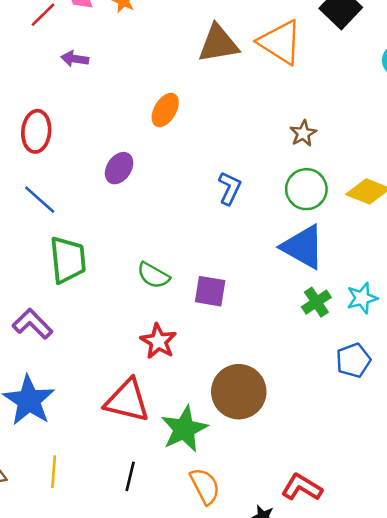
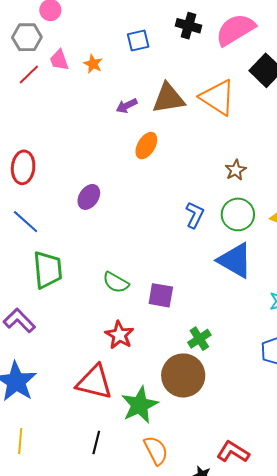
purple arrow: (75, 59) -> (127, 106), moved, turned -35
orange ellipse: (165, 110) -> (146, 146), moved
blue L-shape: (230, 188) -> (195, 215), moved
green cross: (316, 302) -> (199, 339), moved
yellow line: (54, 472) -> (20, 441), moved

